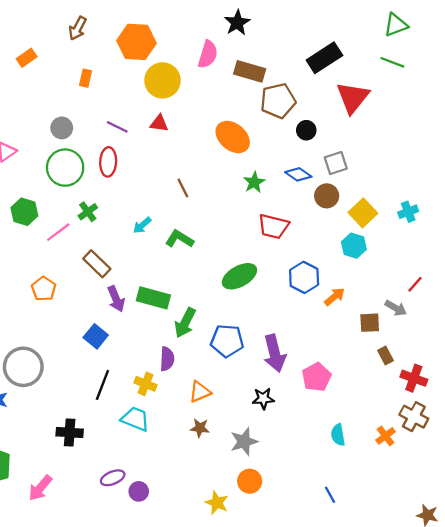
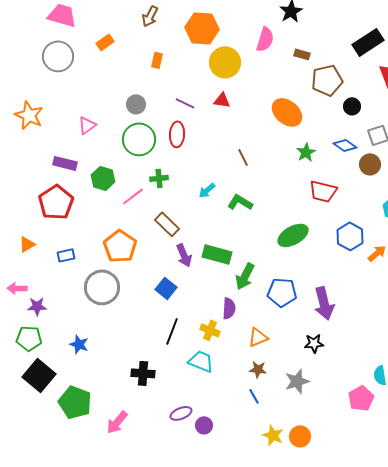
brown rectangle: (250, 71) -> (302, 54), size x0.6
green cross: (88, 212) -> (159, 178), turned 30
orange pentagon: (44, 289) -> (120, 246), size x1.5
gray circle: (23, 367) -> (102, 287), moved
pink pentagon: (316, 377) -> (361, 398), moved
orange circle: (250, 481) -> (300, 436), moved
blue line: (330, 495) -> (254, 396), moved

